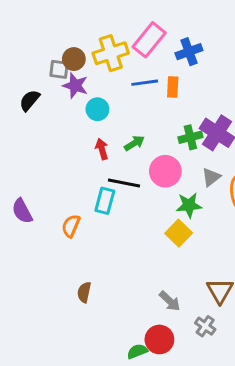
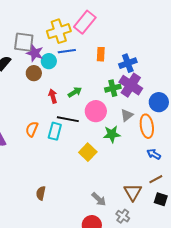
blue cross: (189, 52) -> (128, 63), moved
brown circle: (74, 59) -> (34, 73), moved
gray square: (59, 69) -> (24, 42), size x1.5
blue line: (145, 83) -> (67, 51), moved
cyan circle: (97, 109) -> (49, 61), moved
orange semicircle: (71, 226) -> (32, 129), moved
yellow square: (179, 233) -> (88, 152), moved

